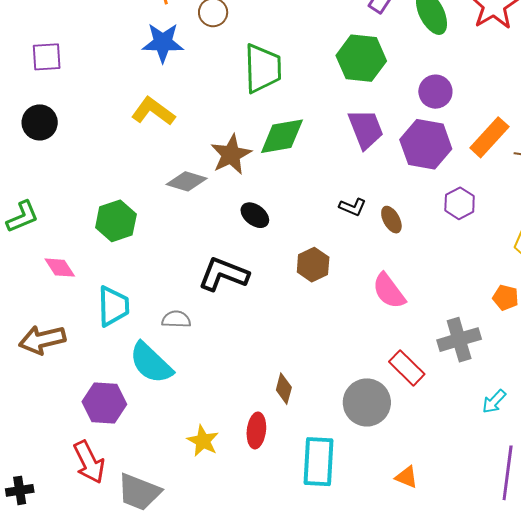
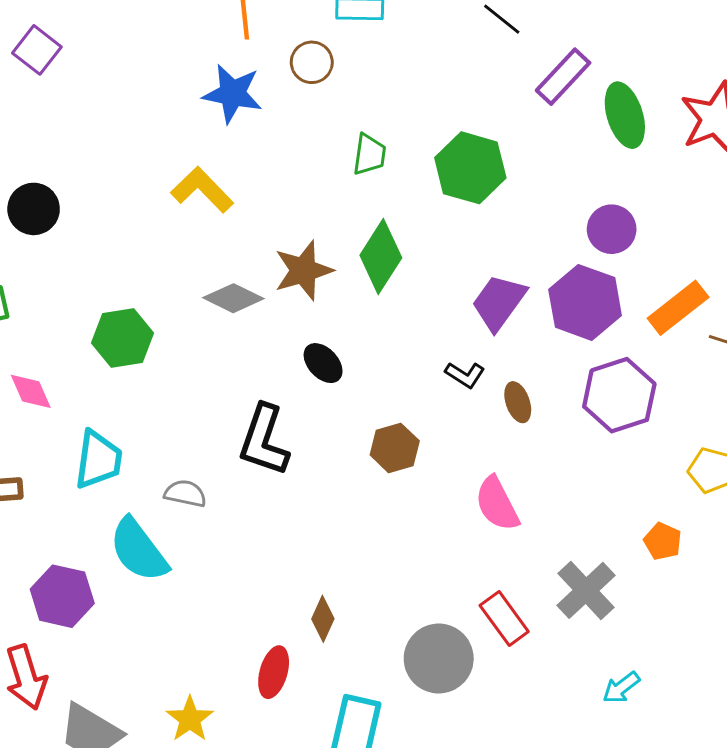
purple square: (47, 57) -> (37, 50), moved, turned 32
green hexagon: (361, 58) -> (470, 168), moved
green trapezoid: (263, 68) -> (369, 154), size x0.6
black circle: (40, 122) -> (34, 209), moved
purple trapezoid: (366, 129) -> (499, 302), moved, turned -132
green diamond: (282, 136) -> (381, 257), turned -57
purple hexagon: (460, 203) -> (619, 395), size x1.6
black L-shape: (224, 274) -> (264, 440), turned -102
gray cross: (459, 340) -> (586, 590), turned -36
yellow star: (203, 441) -> (190, 719), moved

